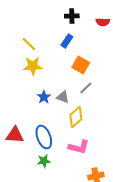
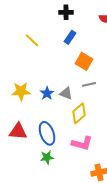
black cross: (72, 16) -> (66, 12), moved
yellow star: (33, 66) -> (21, 91), moved
gray line: (86, 88) -> (89, 84), turned 32

